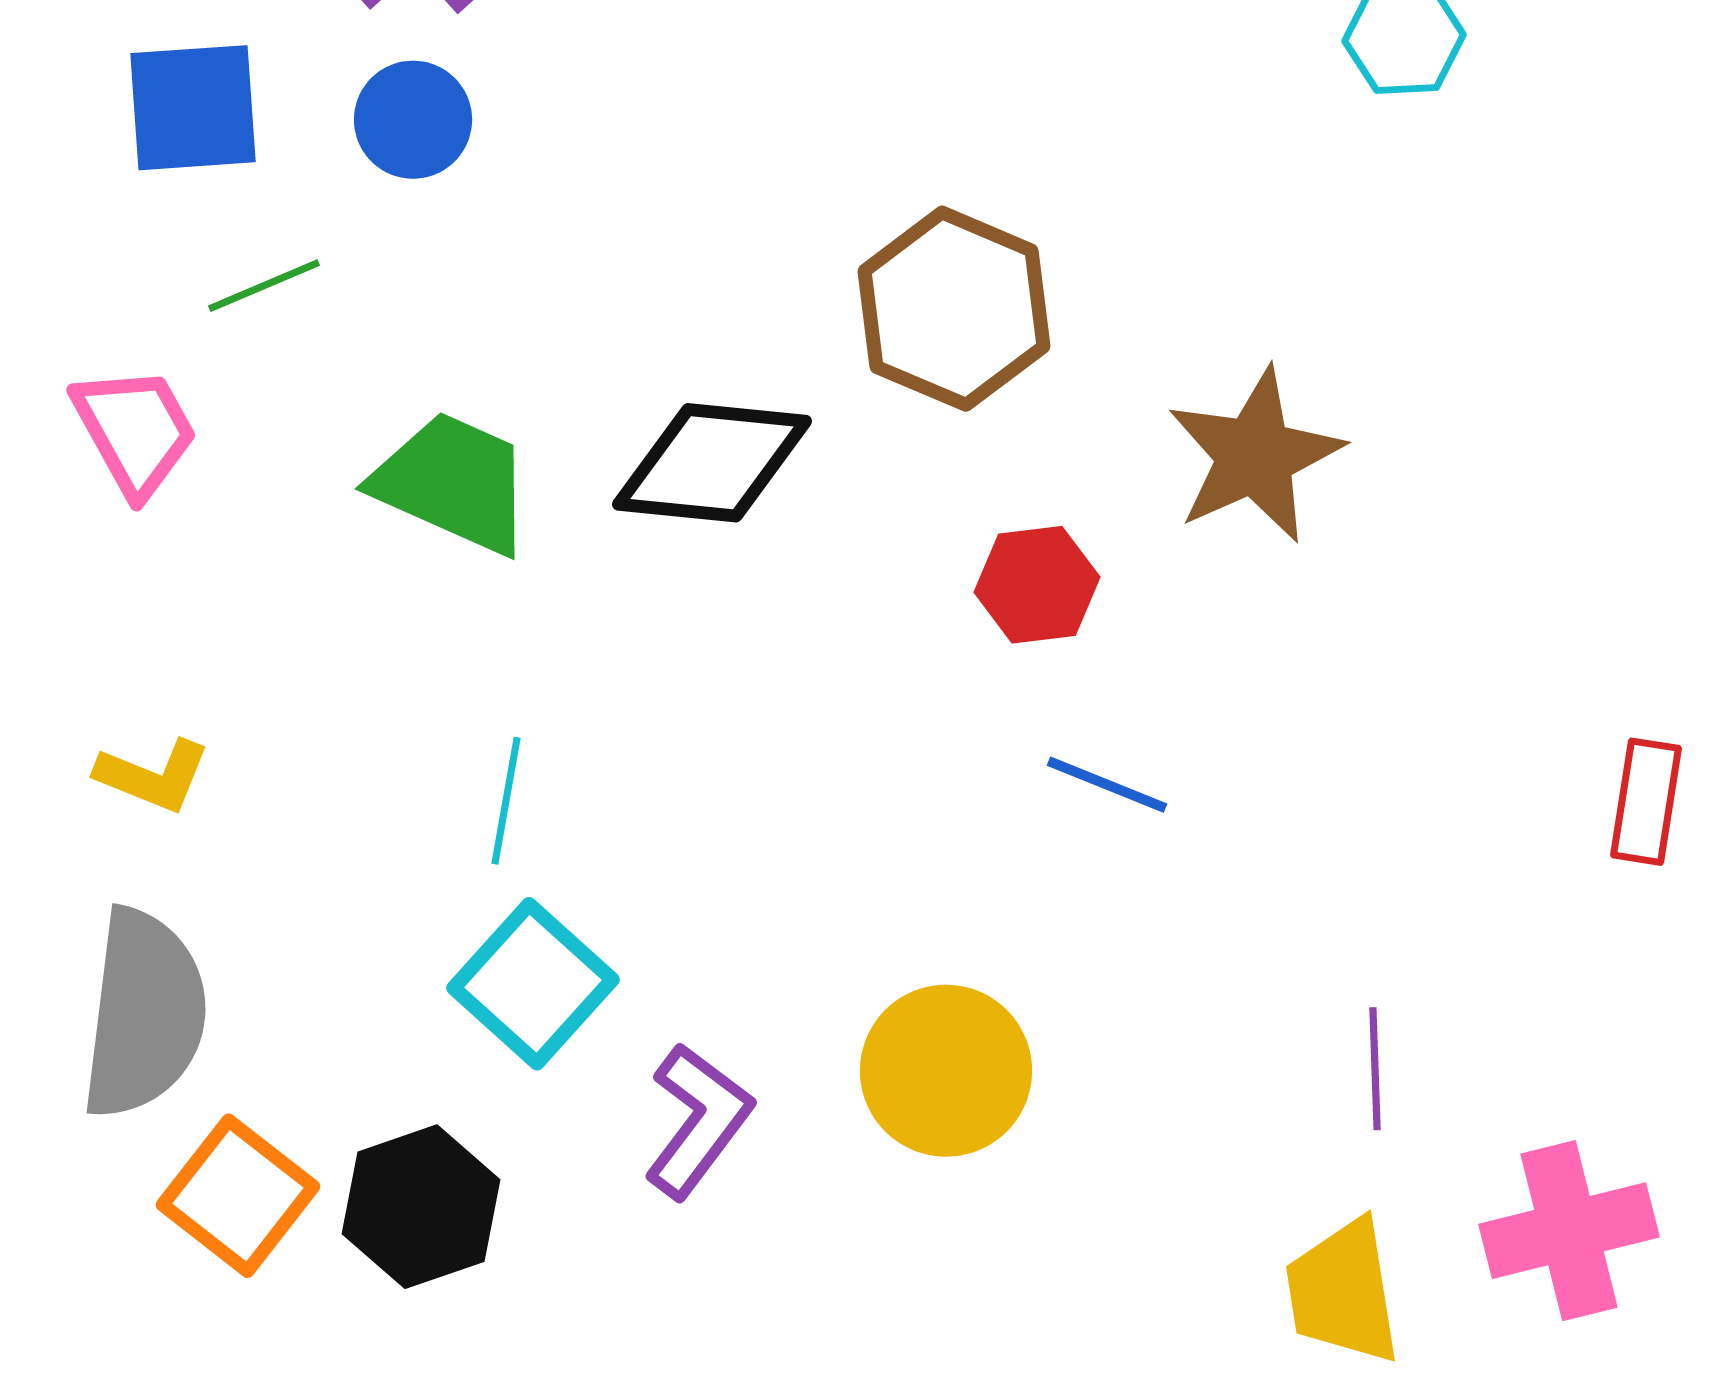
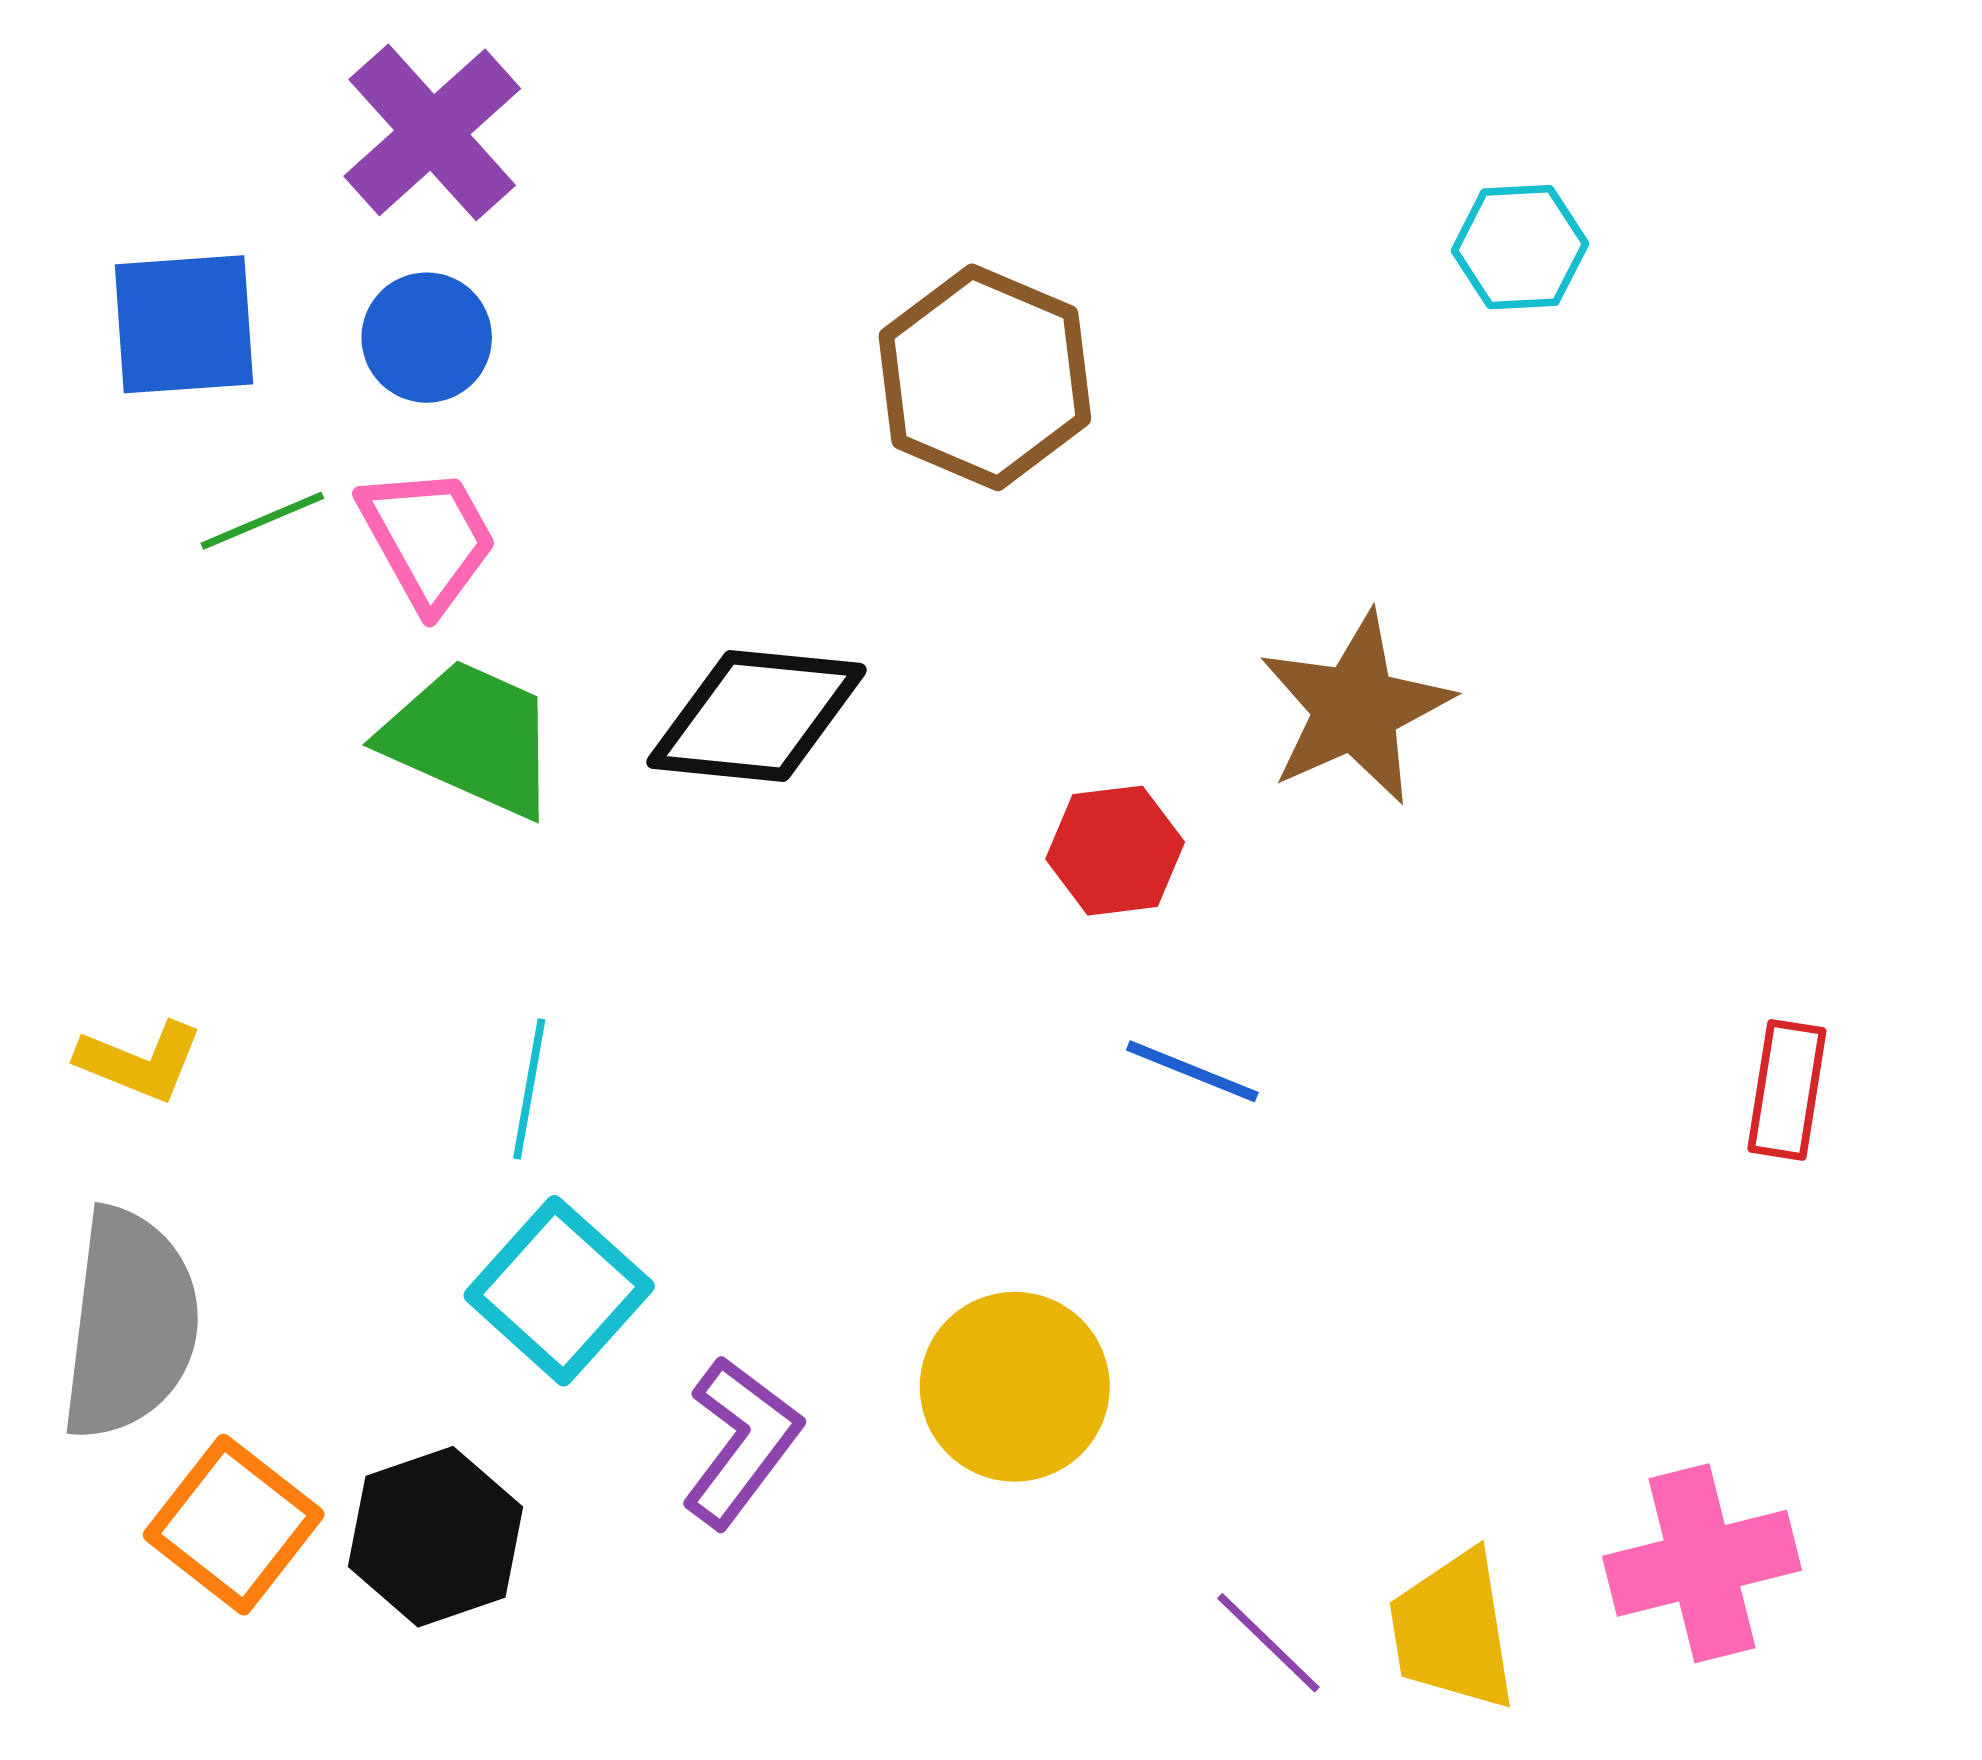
brown hexagon: (954, 309) -> (985, 377), moved
pink trapezoid: (135, 431) -> (428, 538), moved
purple line: (1375, 1069) -> (1268, 1643), moved, turned -44

